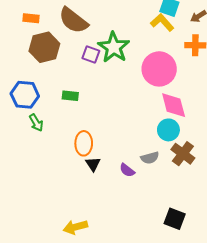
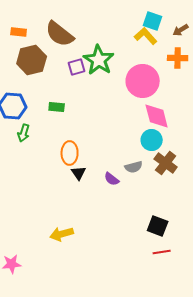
purple square: (91, 54) -> (77, 67), turned -36
green arrow: (36, 123) -> (24, 133), turned 48

